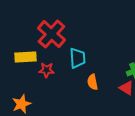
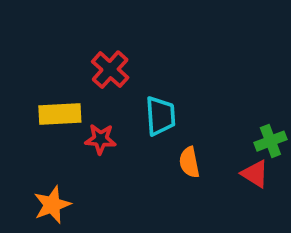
red cross: (51, 34) -> (110, 70), size x0.7

